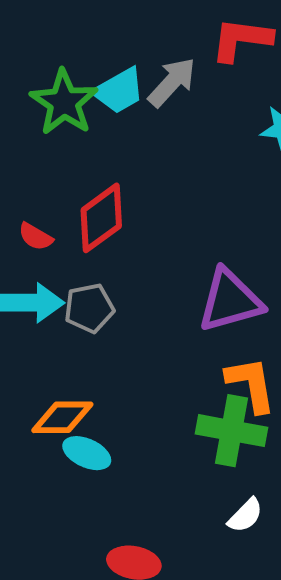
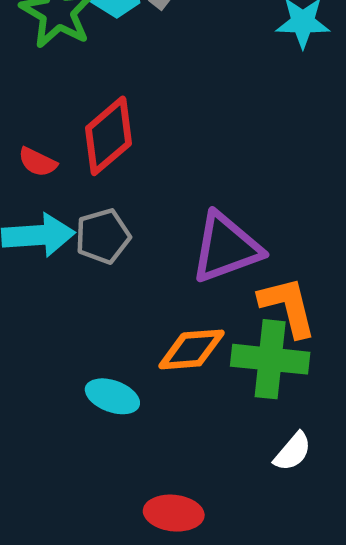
purple triangle: (230, 301) -> (226, 248), moved
orange diamond: (62, 417) -> (192, 349), moved

